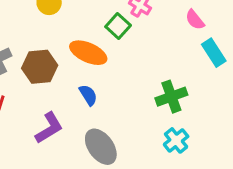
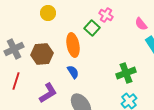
orange ellipse: (88, 53) -> (73, 45), turned 55

